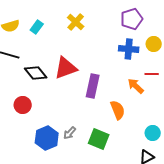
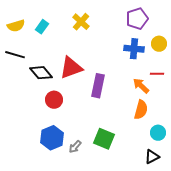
red circle: (23, 105) -> (54, 100), moved
orange semicircle: (118, 110) -> (141, 110), moved, turned 36
gray arrow: (70, 133) -> (75, 147), moved

